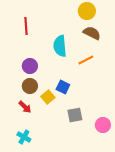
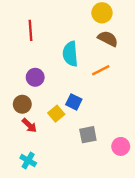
brown circle: (30, 86) -> (22, 104), moved

